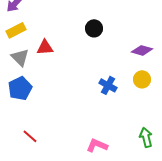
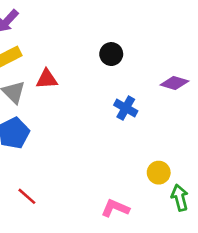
yellow circle: (142, 79) -> (159, 173), moved
blue cross: (108, 85) -> (126, 108), moved

